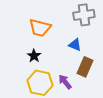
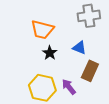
black star: (34, 56) -> (50, 53), moved

